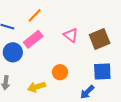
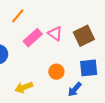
pink rectangle: (33, 39) -> (33, 38), moved
orange circle: (60, 72) -> (56, 72), moved

